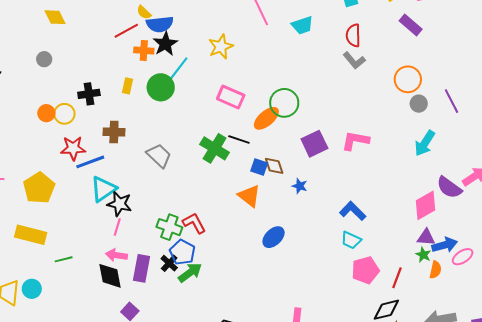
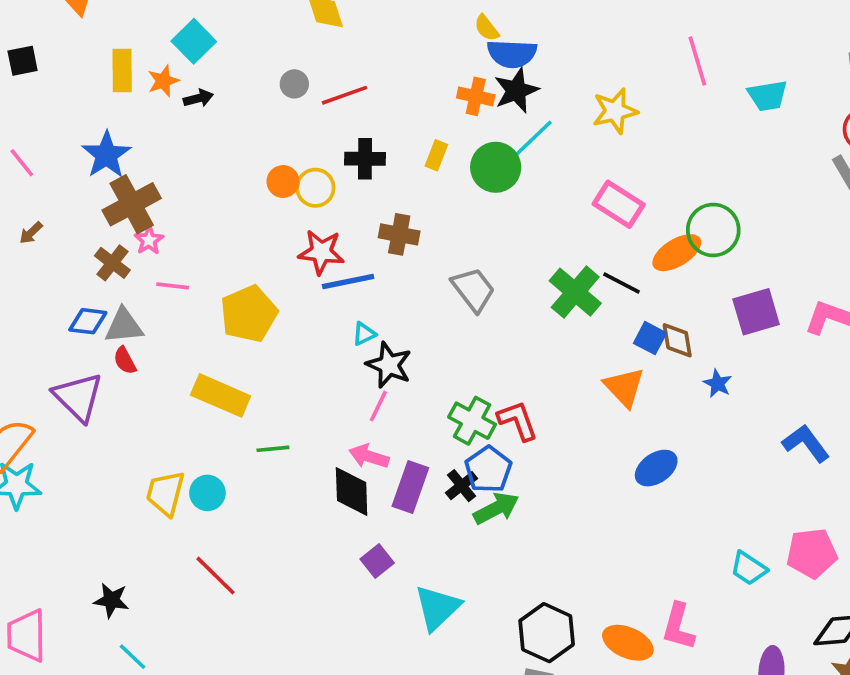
red line: (126, 31) -> (344, 95), moved
cyan triangle: (103, 189) -> (364, 334), size x0.5
cyan trapezoid: (351, 240) -> (749, 568), moved

